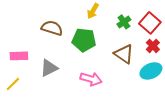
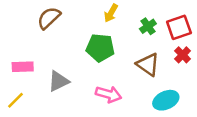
red square: (150, 23) -> (179, 27), turned 30
brown semicircle: (52, 28) -> (49, 18), moved, turned -60
cyan ellipse: (151, 71) -> (166, 100), moved

